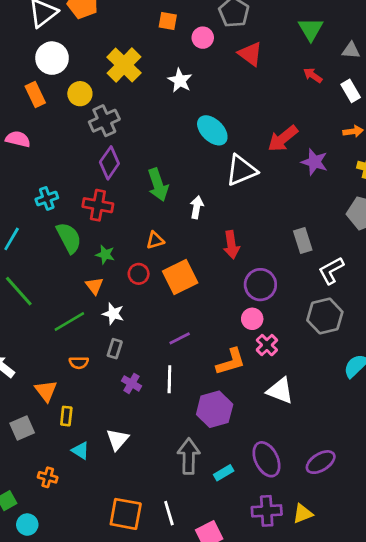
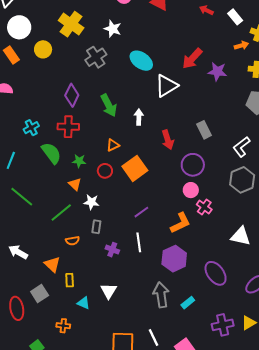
gray cross: (104, 121) -> (96, 57), moved
gray rectangle: (303, 240) -> (204, 130), moved
white triangle: (280, 391) -> (241, 236), moved
purple ellipse: (266, 459) -> (216, 273), moved

